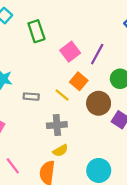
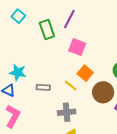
pink square: (70, 52) -> (77, 47), turned -30
purple line: (97, 54) -> (69, 19), moved

